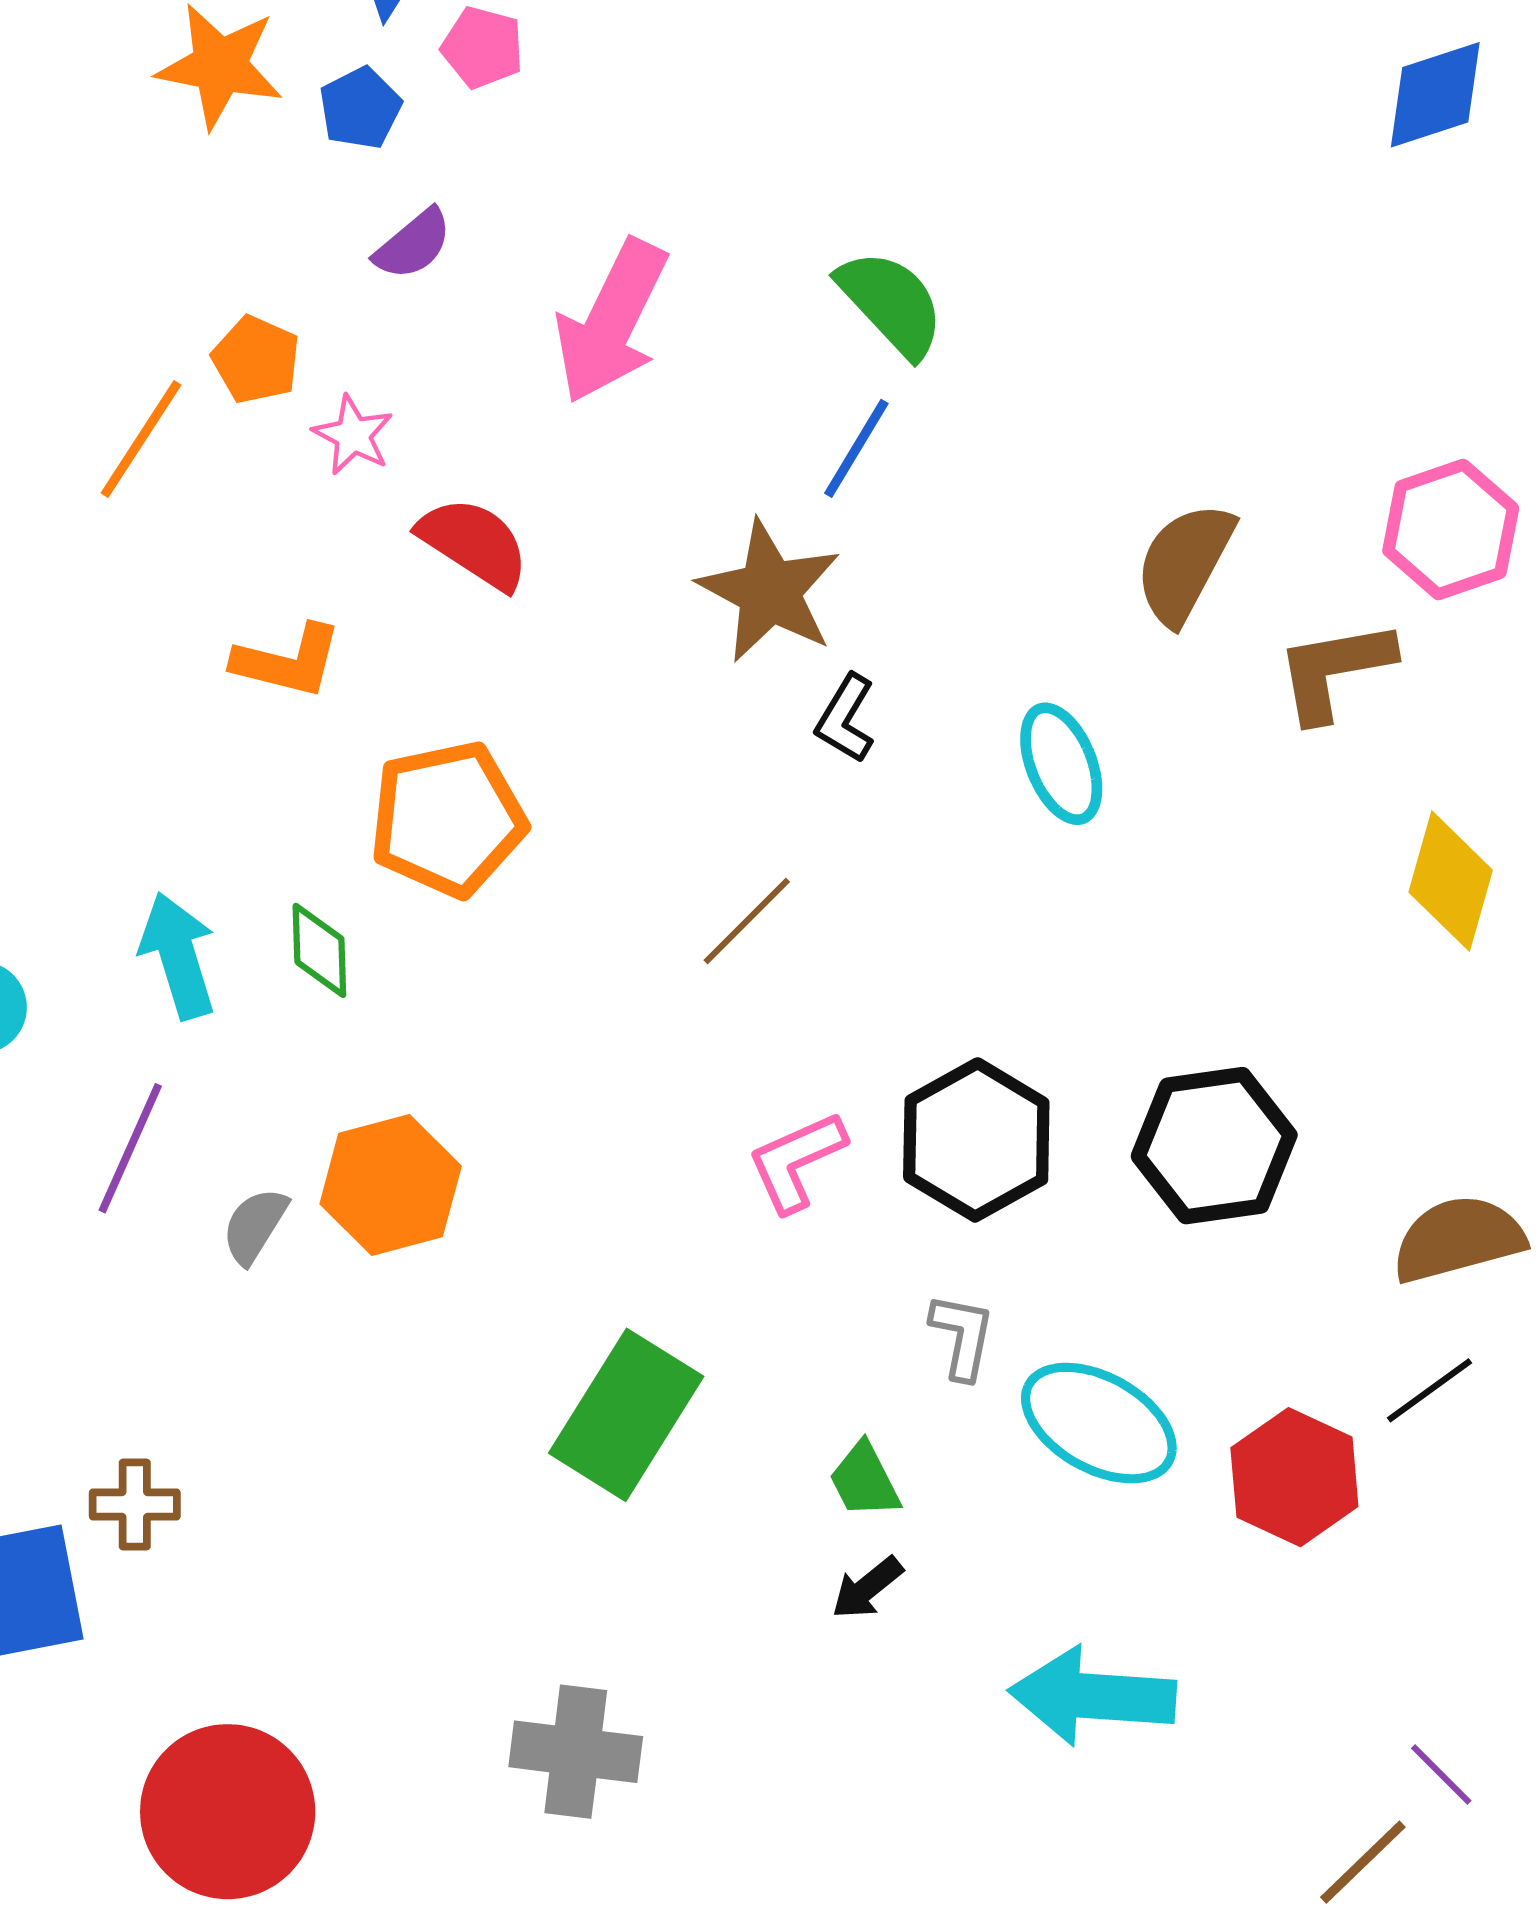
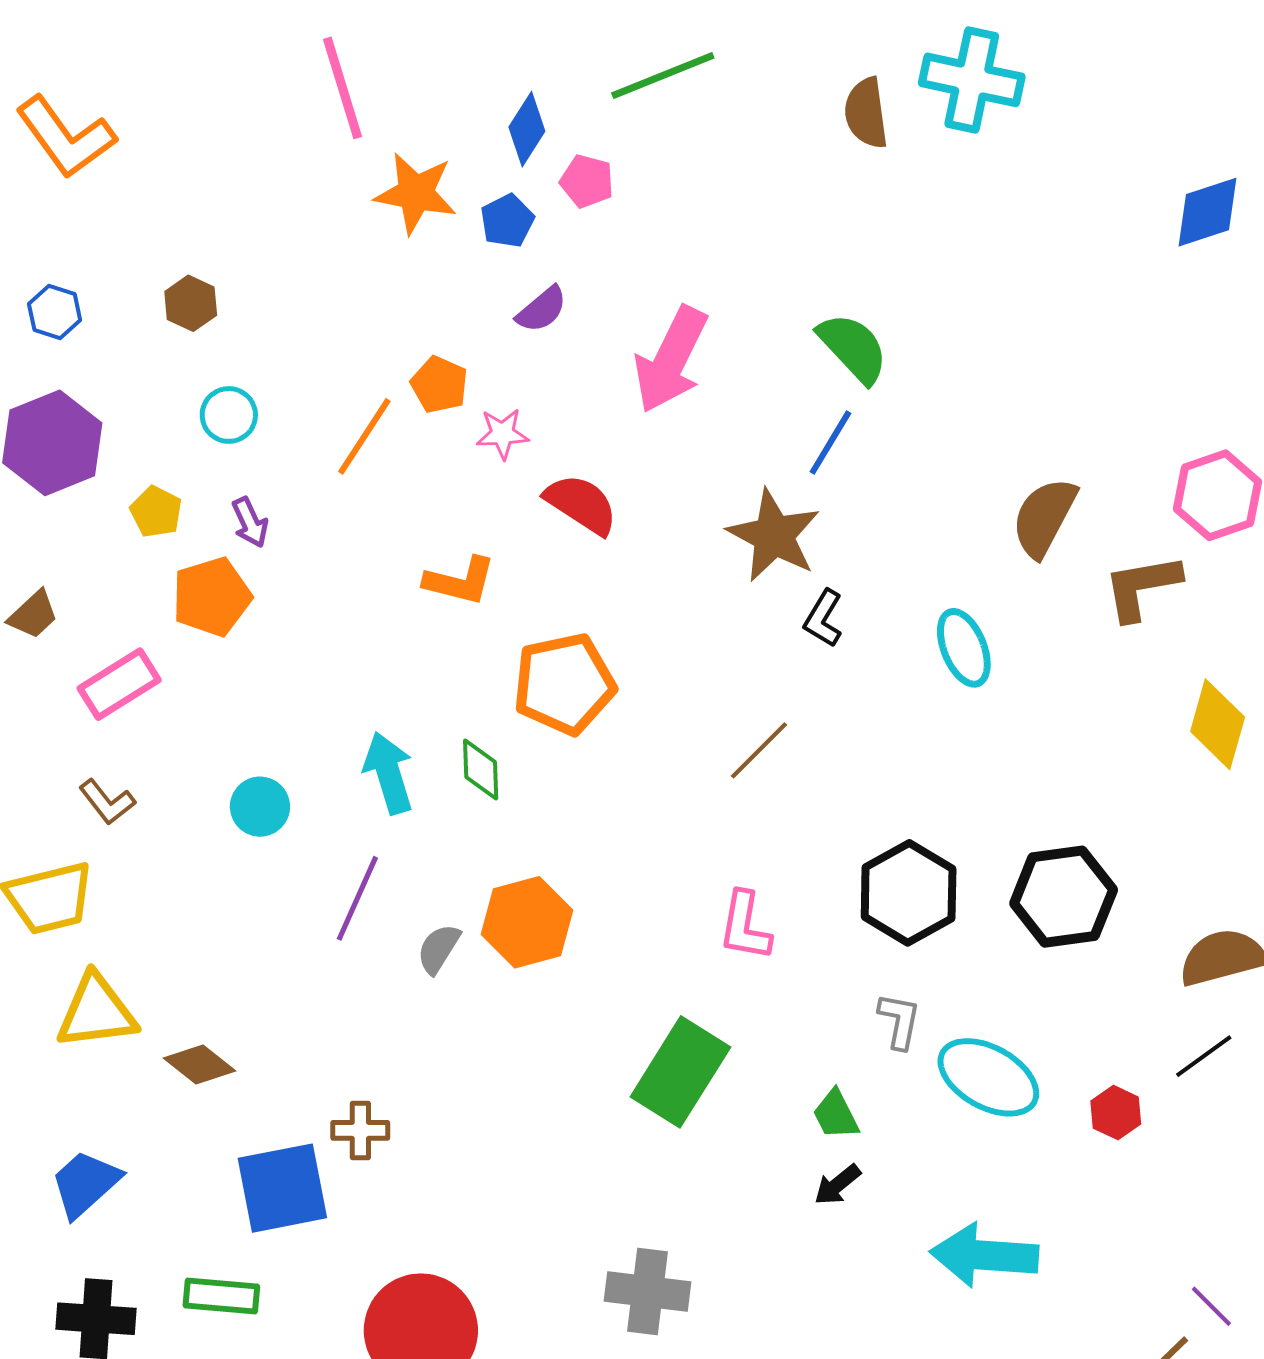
pink star: (353, 435) -> (503, 434), turned -30
pink L-shape: (796, 1161) -> (745, 926), moved, turned -56
red hexagon: (1294, 1477) -> (1116, 1113), size x0.6

